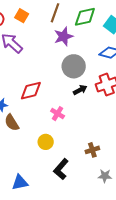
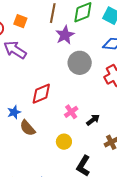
black arrow: (80, 90) -> (93, 120), moved
pink cross: (58, 114) -> (71, 112), turned 32

